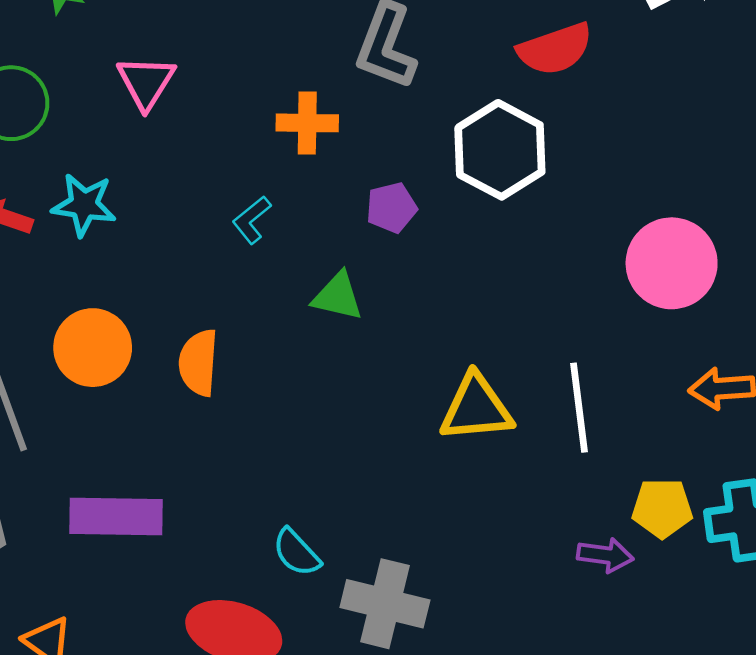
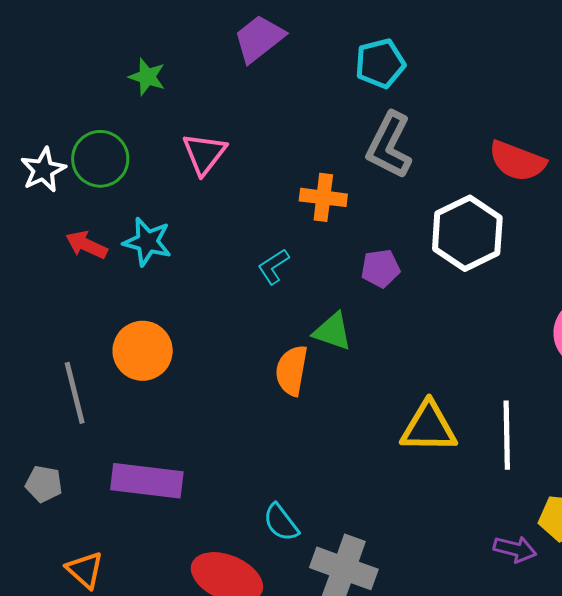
red semicircle: (555, 49) -> (517, 161), turned 34
orange semicircle: (198, 363) -> (292, 370), moved

